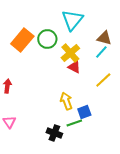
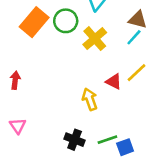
red triangle: (74, 67) -> (114, 82), moved
blue square: (84, 112) -> (125, 147), moved
green line: (74, 123) -> (107, 140), moved

